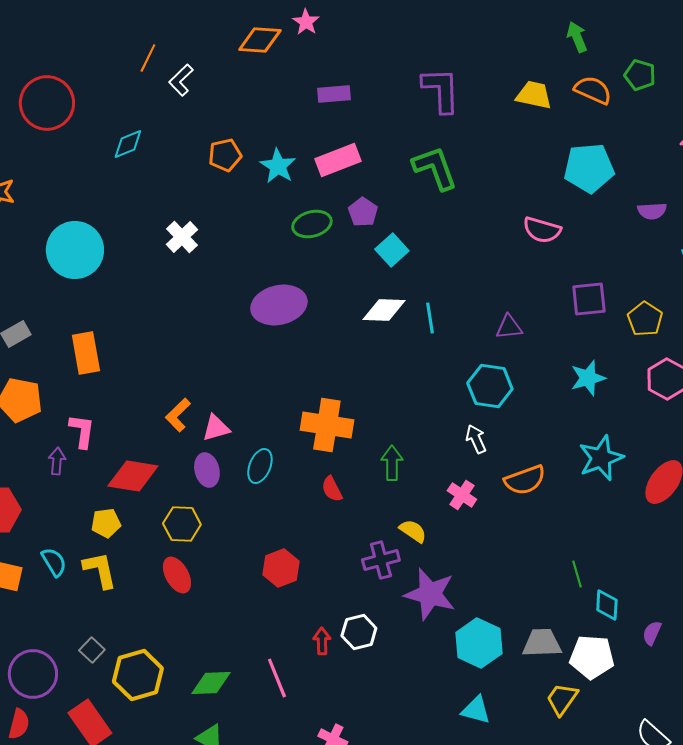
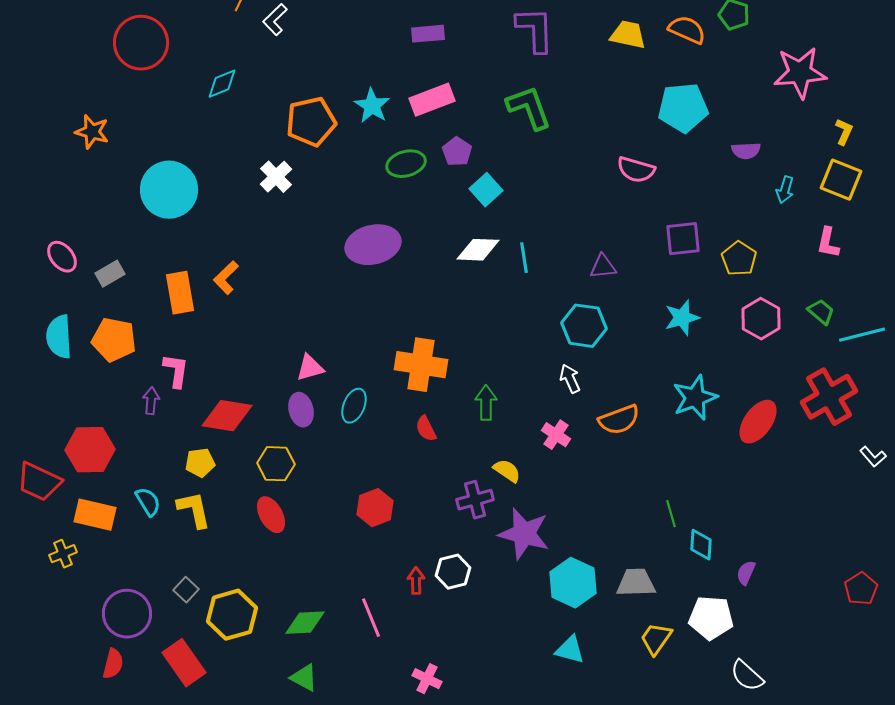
orange pentagon: (225, 155) -> (311, 122), moved, size x1.5
orange L-shape: (178, 415) -> (226, 278), moved
white pentagon: (592, 657) -> (711, 618), moved

